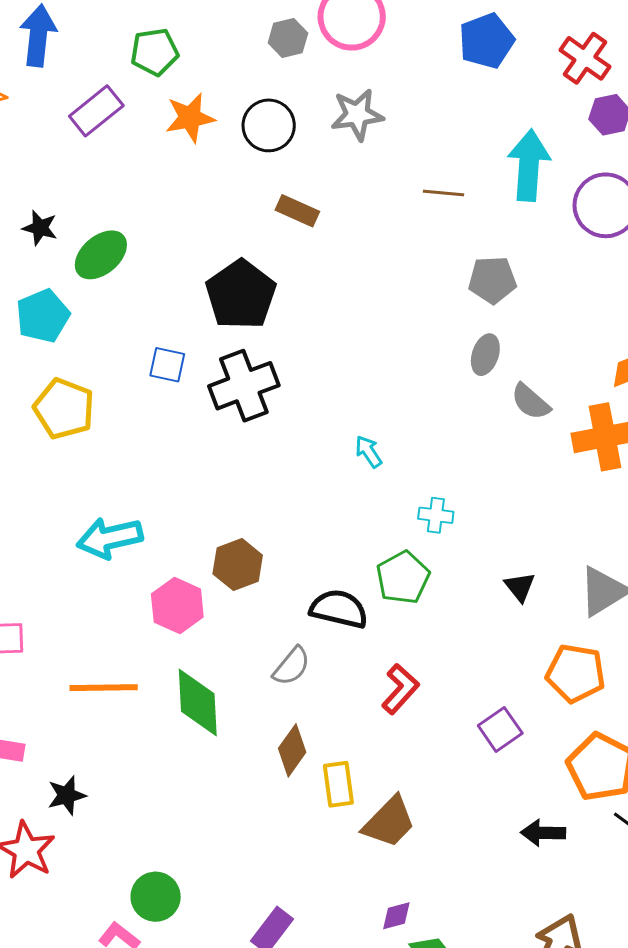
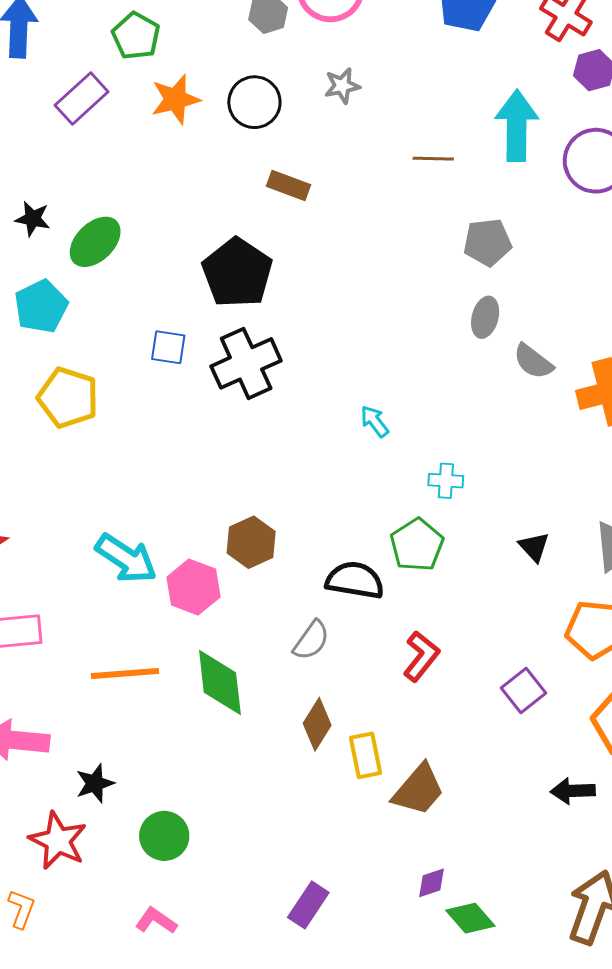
green pentagon: (155, 52) -> (136, 36), turned -30
gray star: (357, 115) -> (342, 86), size x0.7
cyan arrow: (110, 538) -> (126, 558), moved, turned -130
green circle: (156, 897) -> (164, 836), moved

